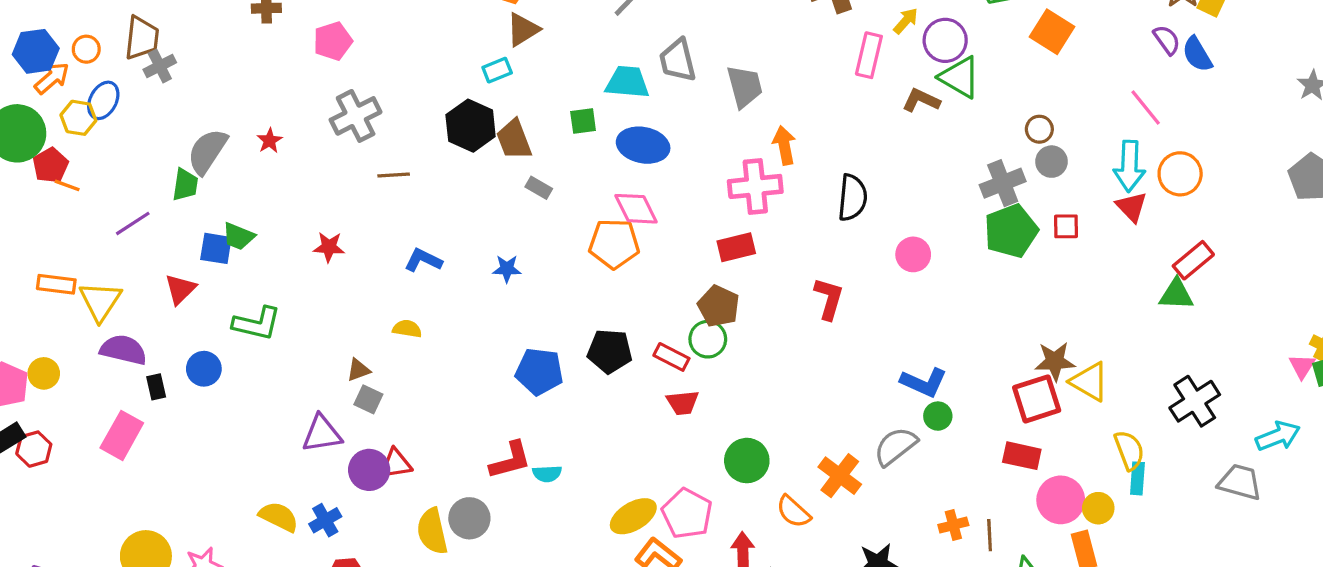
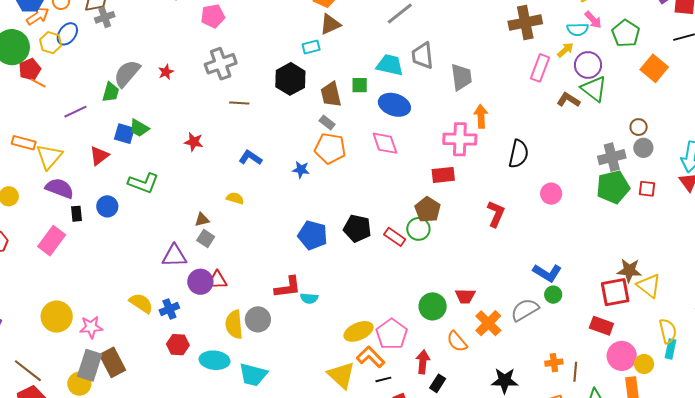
brown trapezoid: (514, 139) -> (331, 94), moved
orange pentagon: (614, 244) -> (330, 148), moved
red trapezoid: (683, 403) -> (465, 296), moved

